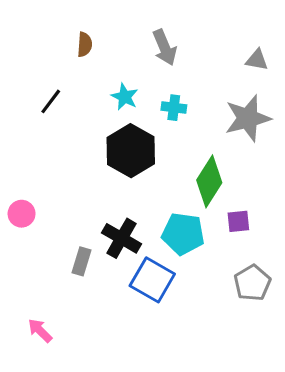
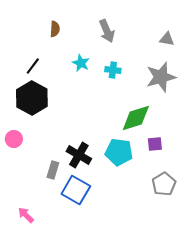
black hexagon: (131, 151) -> (32, 98), moved
green diamond: (209, 181) -> (136, 118), turned 40
blue square: (152, 280) -> (76, 190), moved

